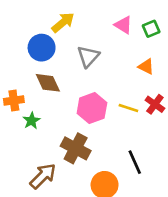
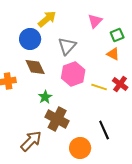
pink triangle: (123, 25) -> (95, 21), turned 42
green square: (151, 29) -> (117, 35), moved
pink hexagon: (92, 108) -> (73, 74), moved
green star: (31, 121) -> (45, 97), moved

